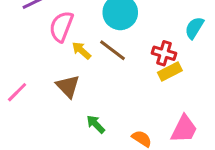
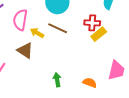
brown triangle: (68, 86) -> (25, 51), moved
green arrow: (96, 124) -> (57, 80), turned 48

